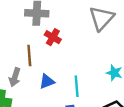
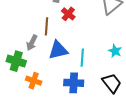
blue triangle: (47, 82) -> (58, 50), size x1.5

